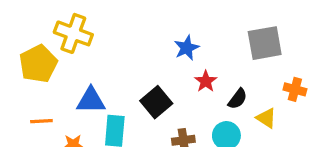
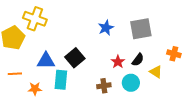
gray square: (265, 43) -> (141, 29), moved
red star: (206, 81) -> (118, 62), moved
black square: (156, 102) -> (75, 58), moved

